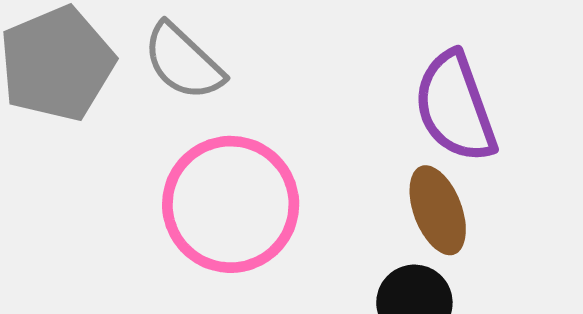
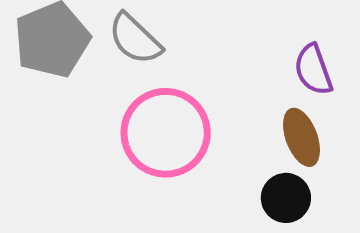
purple semicircle: (455, 107) -> (313, 70), size x0.7

